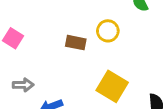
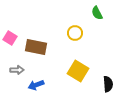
brown rectangle: (76, 43) -> (36, 47), moved, size x1.5

